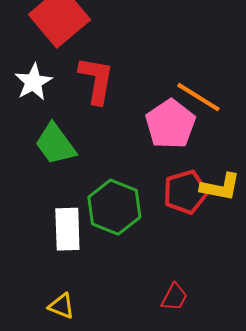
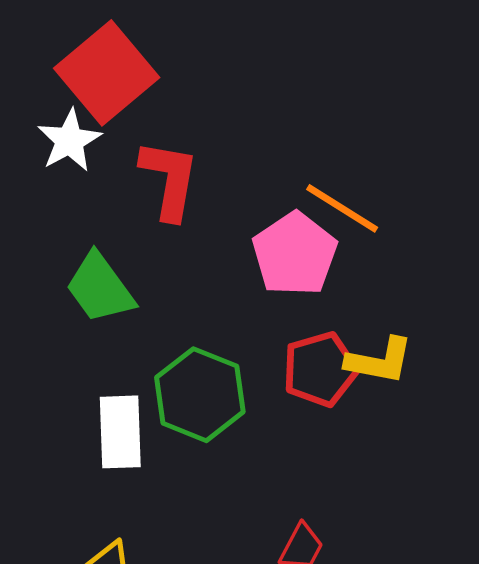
white star: (33, 82) -> (69, 141), moved

